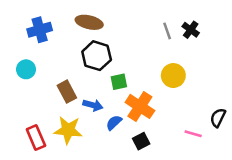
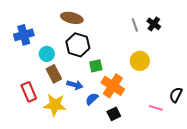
blue cross: (40, 30) -> (24, 35), moved
cyan circle: (26, 69) -> (47, 54), moved
red rectangle: (36, 137) -> (29, 92), moved

